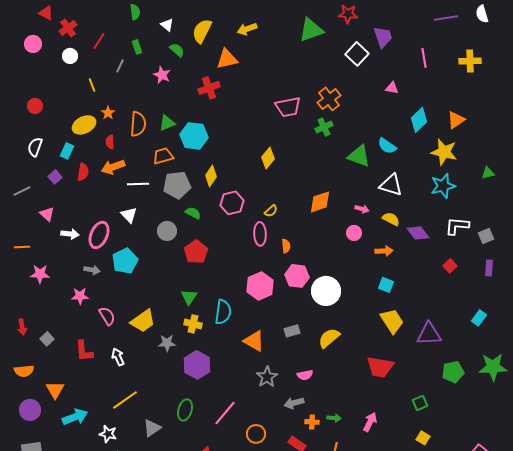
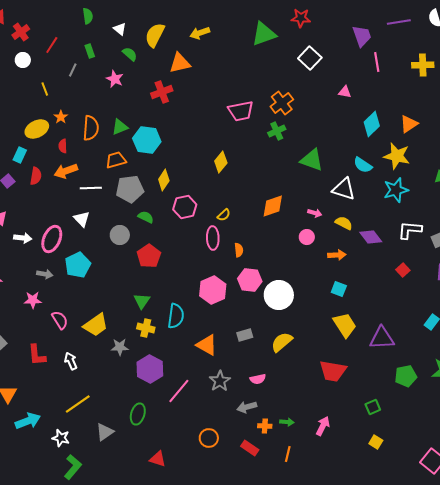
purple trapezoid: (383, 37) -> (362, 36), moved
cyan semicircle: (387, 146) -> (363, 165), moved
pink line: (225, 413) -> (179, 391), moved

